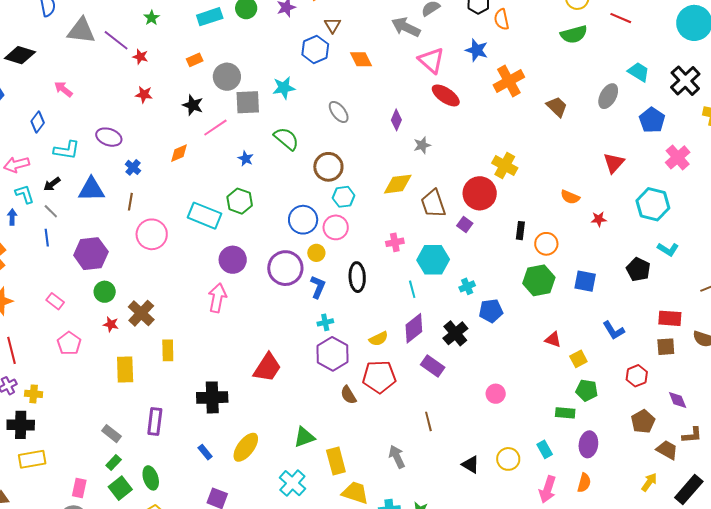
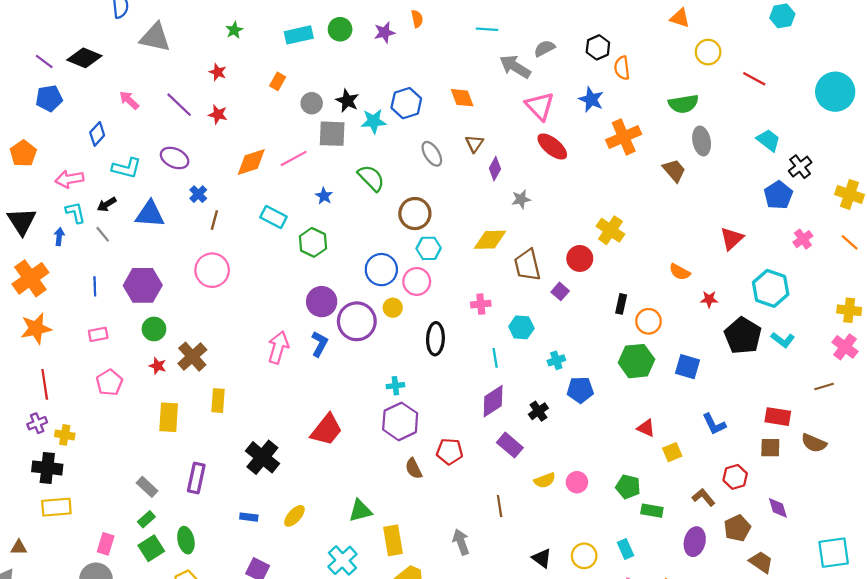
brown triangle: (333, 25) -> (474, 144), moved
green semicircle: (574, 34) -> (683, 104), moved
purple line: (116, 40) -> (179, 105), moved
blue hexagon: (315, 49) -> (406, 103), moved
orange rectangle: (195, 60) -> (278, 81), turned -42
gray circle: (227, 77) -> (312, 103), size x0.7
black cross: (685, 81) -> (800, 167), moved, size x0.7
gray ellipse: (608, 96) -> (702, 141), moved, turned -45
black star: (193, 105) -> (347, 101), moved
orange diamond: (179, 153) -> (251, 162), moved, size x1.4
pink cross: (678, 157) -> (803, 239), size x0.7
red circle: (480, 193) -> (580, 258), size x0.7
brown line: (130, 202) -> (214, 220), moved
cyan rectangle: (205, 216) -> (273, 217), moved, size x0.7
blue line: (47, 238) -> (95, 286), moved
purple circle: (233, 260) -> (322, 302), moved
cyan hexagon: (433, 260) -> (521, 327), size x0.7
black pentagon: (638, 269) -> (743, 336), moved, size x1.4
blue L-shape: (318, 287) -> (320, 344), moved
pink rectangle: (55, 301) -> (98, 334), turned -54
black cross: (455, 333) -> (538, 411), size x0.7
yellow semicircle: (379, 339) -> (545, 480), moved
red pentagon: (379, 377) -> (450, 451), size x0.7
green pentagon: (587, 390) -> (628, 487), moved
black cross: (212, 397) -> (262, 457), turned 36
brown L-shape: (692, 435) -> (704, 497), moved, turned -130
purple ellipse: (588, 444) -> (695, 542), moved
yellow ellipse: (246, 447) -> (294, 516), size x0.7
blue rectangle: (205, 452) -> (249, 517), turned -49

